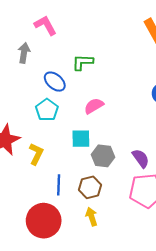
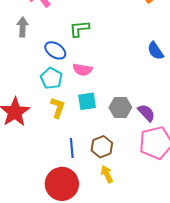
pink semicircle: (94, 106) -> (82, 70), moved, turned -132
yellow L-shape: (36, 154) -> (58, 108), moved
gray hexagon: (103, 156) -> (120, 108), moved

